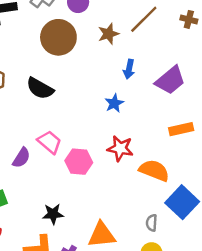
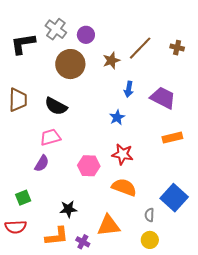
purple trapezoid: (170, 80) -> (163, 98), turned -112
pink trapezoid: (50, 142) -> (50, 137), moved, turned -55
orange semicircle: (154, 170) -> (124, 187), moved

